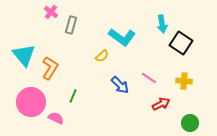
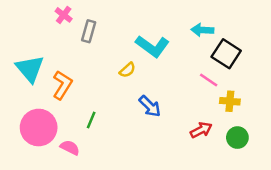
cyan arrow: (162, 24) -> (202, 30), turned 102
pink line: (149, 78) -> (209, 80), moved
green circle: (190, 123) -> (237, 138), moved

